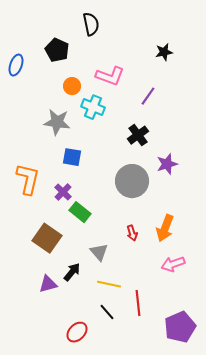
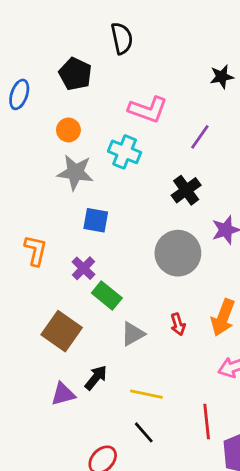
orange circle: (72, 86) -> (68, 130), moved
orange L-shape: (28, 179) -> (36, 250), size x0.7
gray triangle: (99, 252) -> (133, 334), moved, turned 42
red line: (138, 303) -> (207, 421), moved

